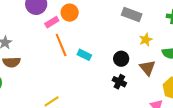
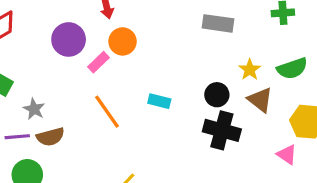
yellow star: (146, 40) -> (250, 70), moved
orange line: (61, 45) -> (107, 112), moved
black cross: (119, 82) -> (222, 130), size x1.6

